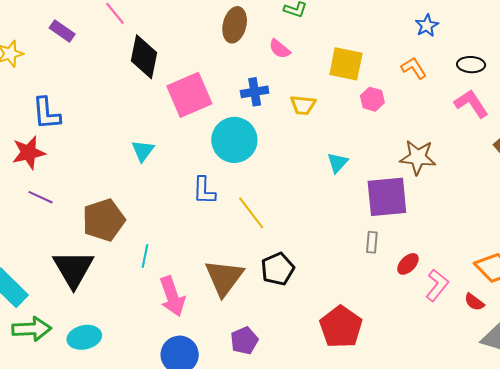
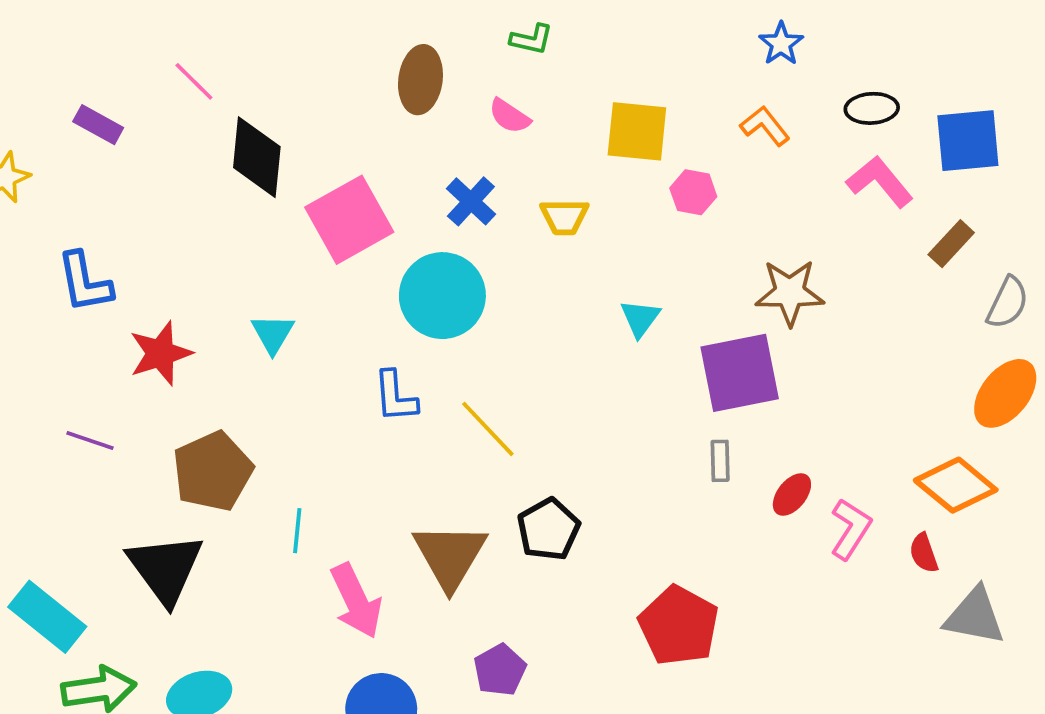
blue cross: (255, 92) -> (471, 201), turned -32
red star: (29, 153) -> (161, 353), moved
red semicircle: (474, 302) -> (924, 553), turned 40

